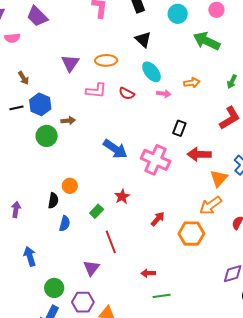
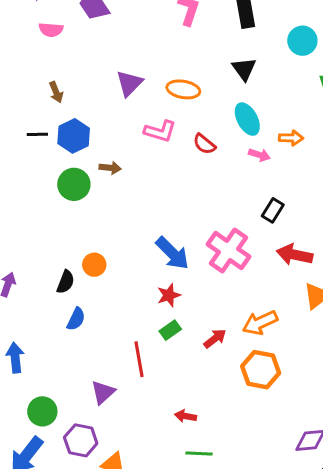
orange arrow: (192, 83) -> (291, 138), moved
blue arrow: (115, 149) -> (172, 253), moved
orange arrow: (211, 205) -> (260, 323), moved
green rectangle: (97, 211) -> (170, 330), moved

